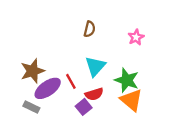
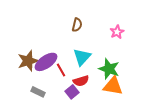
purple ellipse: (48, 88) -> (46, 62), moved
orange triangle: (131, 100) -> (113, 86), turned -30
gray rectangle: (31, 107) -> (38, 92), moved

